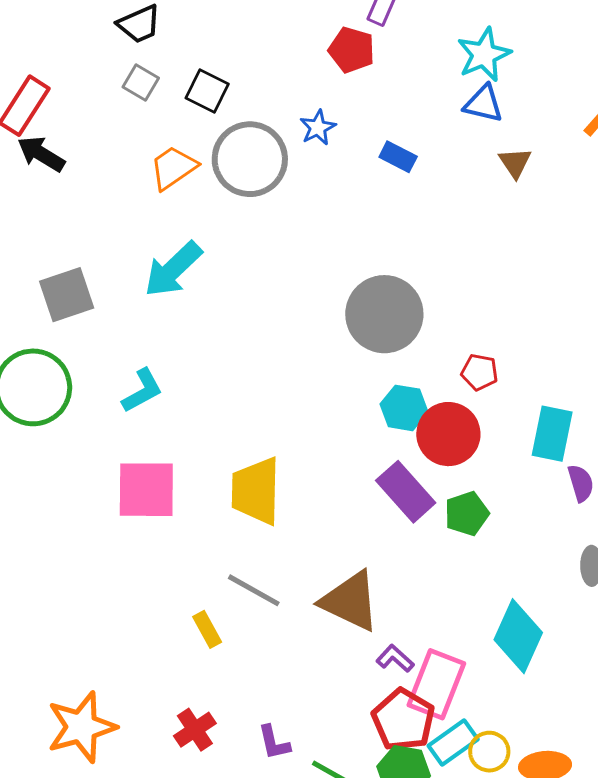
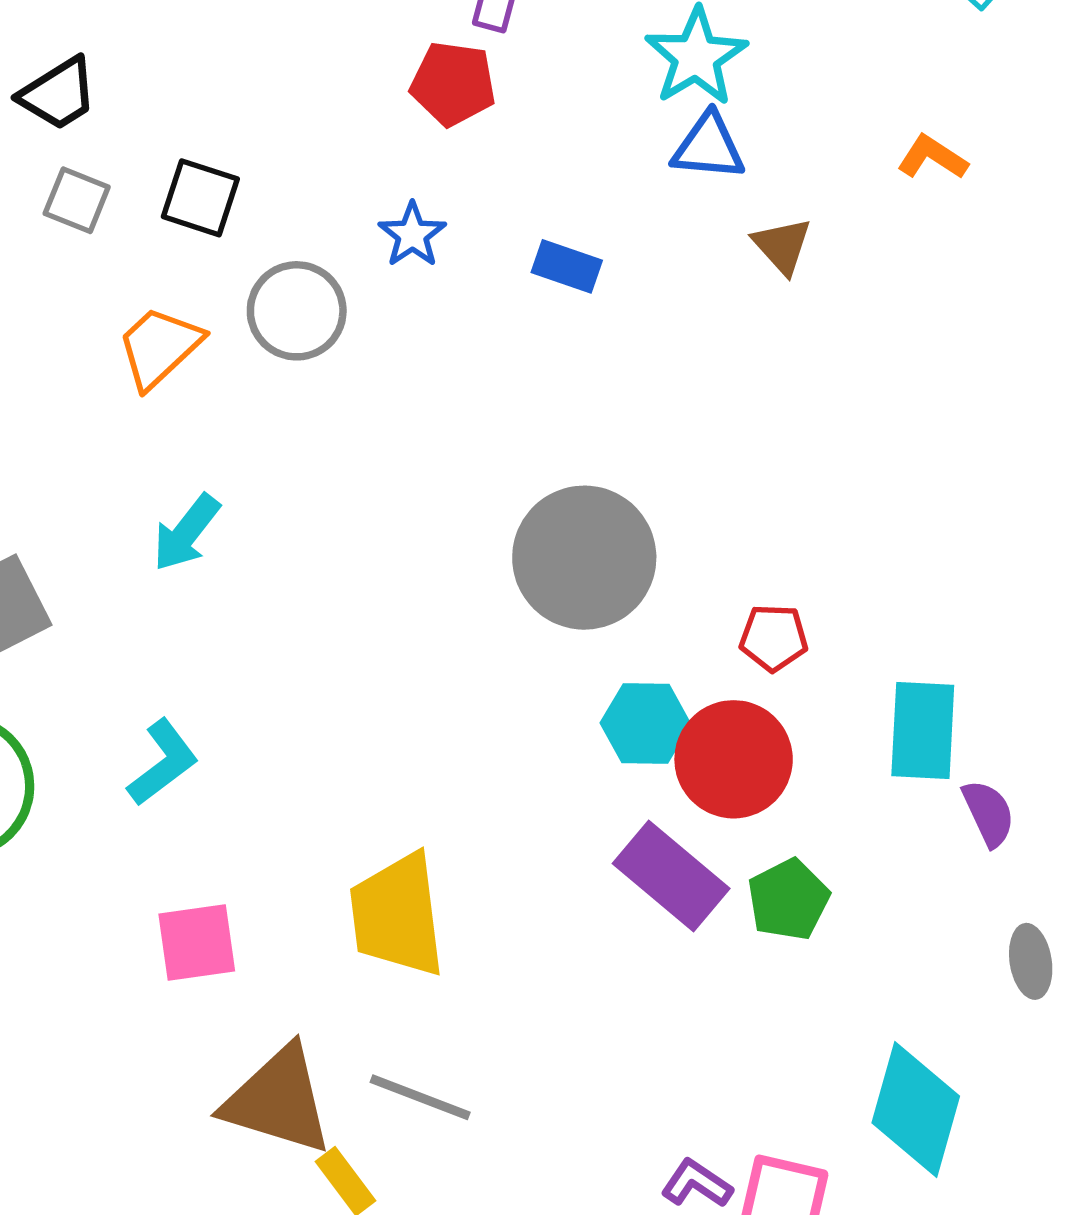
gray circle: (250, 159) -> (297, 311), size x0.7
cyan arrow: (173, 269) -> (186, 533), size x0.7
pink square: (146, 490) -> (197, 942), size x0.7
brown triangle: (350, 601) -> (278, 1100), moved

